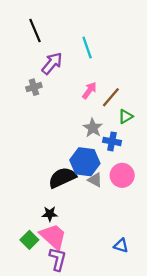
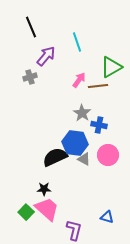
brown line: (111, 97) -> (98, 86), turned 42
green triangle: (126, 116) -> (111, 67), moved, size x1.6
purple L-shape: (58, 259) -> (74, 230), moved

